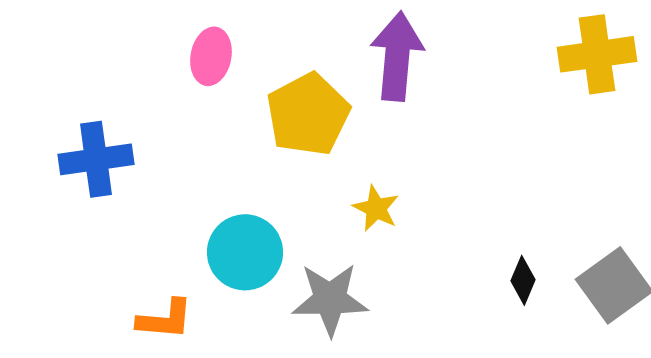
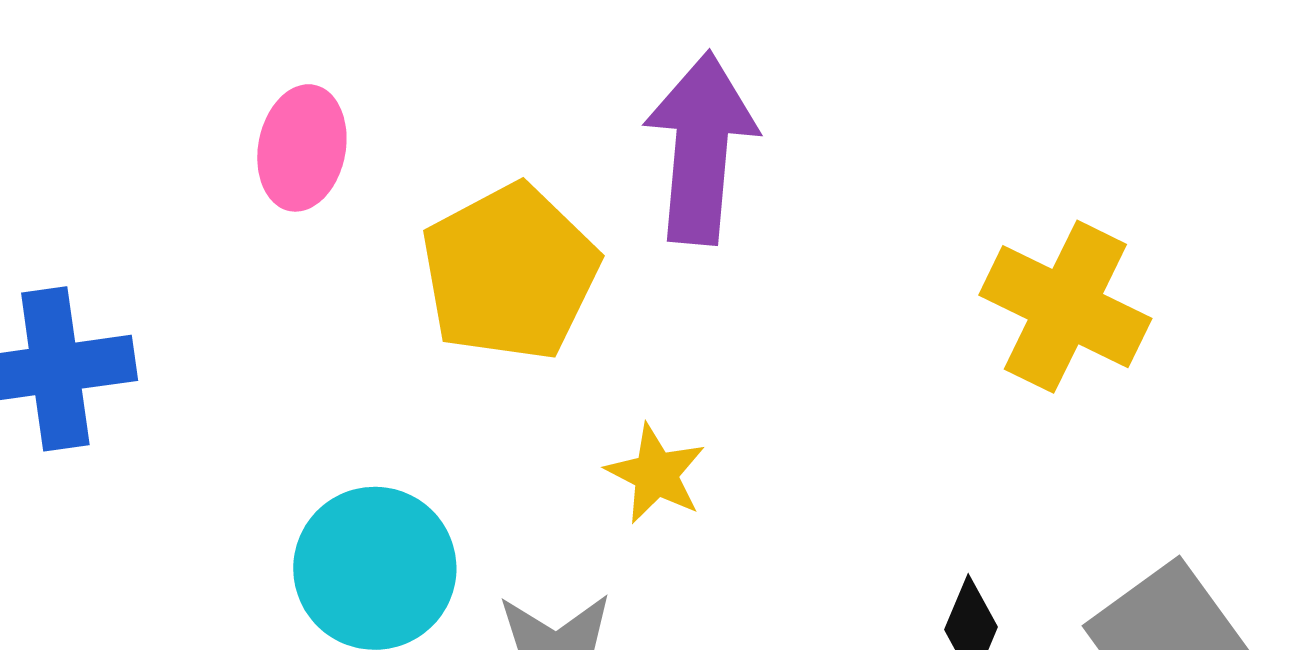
yellow cross: (597, 54) -> (1065, 307), moved, turned 34

